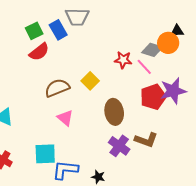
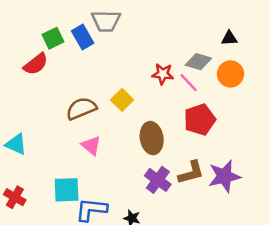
orange circle: (168, 43) -> (231, 74), moved
red semicircle: (39, 52) -> (36, 64), moved
purple star: (173, 91) -> (224, 176), moved
brown L-shape: (146, 140) -> (191, 173), turned -35

